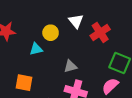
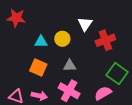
yellow circle: (51, 33) -> (62, 39), moved
orange square: (24, 83) -> (38, 67), moved

